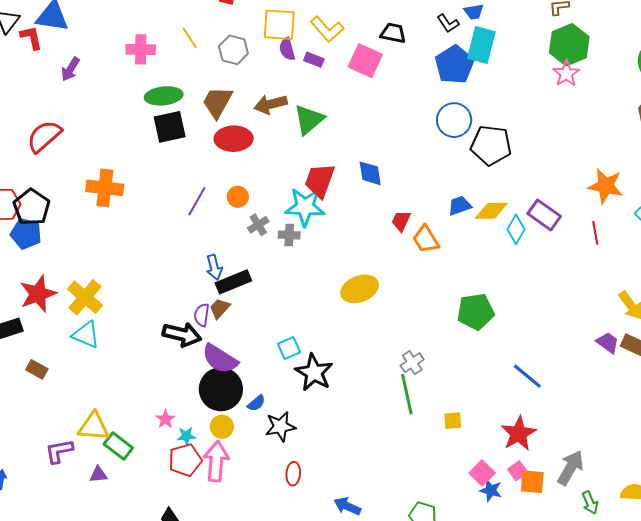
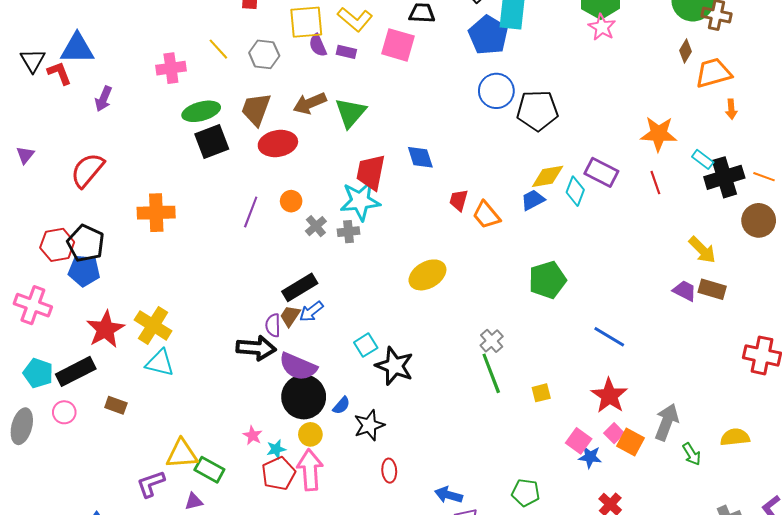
blue trapezoid: (460, 206) -> (533, 200), moved
blue arrow: (214, 267) -> (311, 311), moved, turned 75
orange square: (532, 482) -> (630, 442), turned 32

